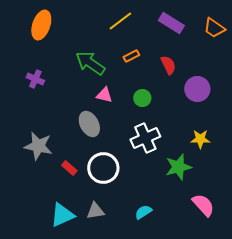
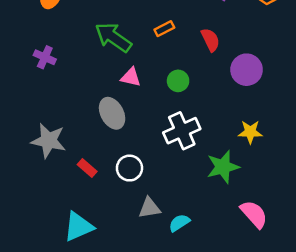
white circle: (103, 168) -> (129, 168), size x0.7
gray triangle: (95, 211) -> (149, 208), moved

